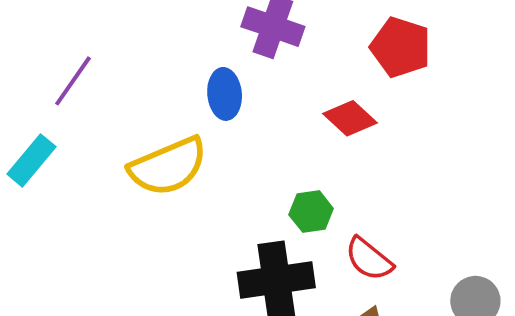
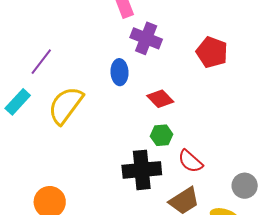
red diamond: (350, 118) -> (160, 99), moved
yellow semicircle: (168, 166) -> (66, 105), moved, turned 147

